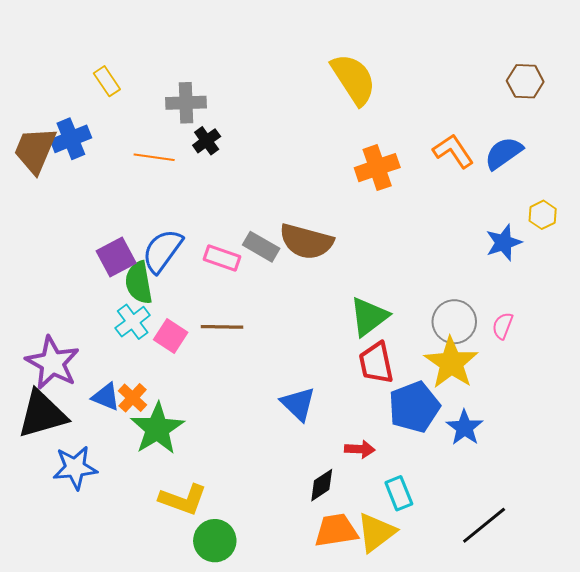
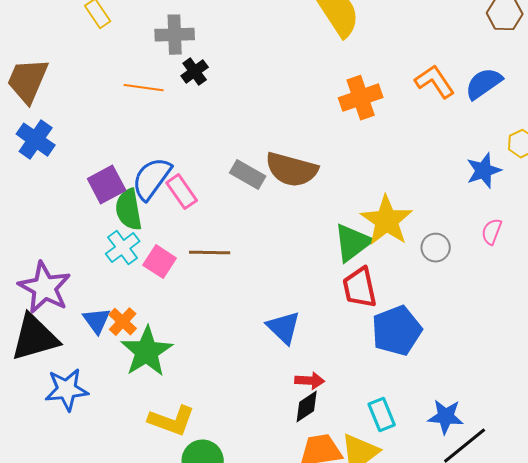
blue cross: (71, 139) -> (36, 140), moved, turned -33
pink rectangle: (222, 258) -> (182, 192), moved, turned 36
gray circle: (454, 322) -> (436, 248), size x0.7
pink semicircle: (503, 326) -> (492, 232), moved
yellow star: (451, 363) -> (387, 221), moved
blue triangle: (106, 397) -> (97, 321), turned 32
blue star: (465, 428) -> (446, 417), moved, turned -30
red arrow: (360, 449) -> (310, 381), moved

